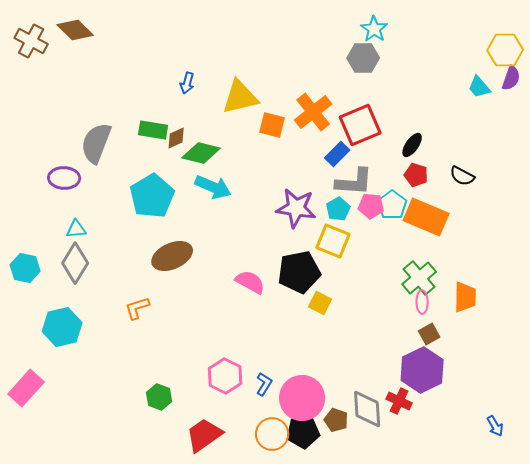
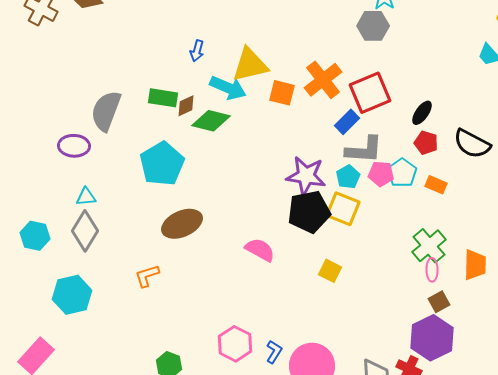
black semicircle: (462, 176) -> (472, 144), size x1.5
cyan arrow: (213, 187) -> (228, 88), moved
orange rectangle: (426, 217) -> (436, 185), size x0.5
black pentagon: (299, 272) -> (309, 212), moved

